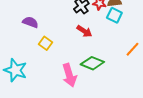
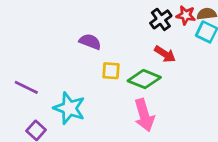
yellow square: (45, 43) -> (111, 71), turned -32
green diamond: (92, 63) -> (144, 79), moved

